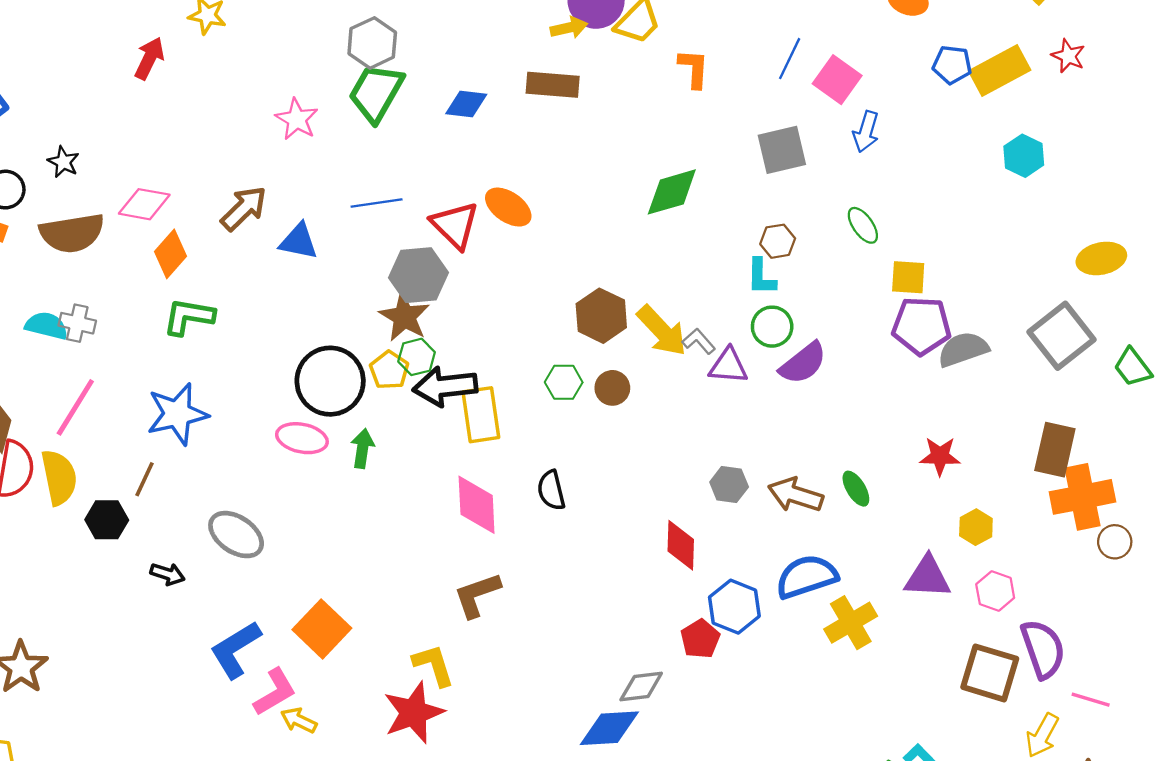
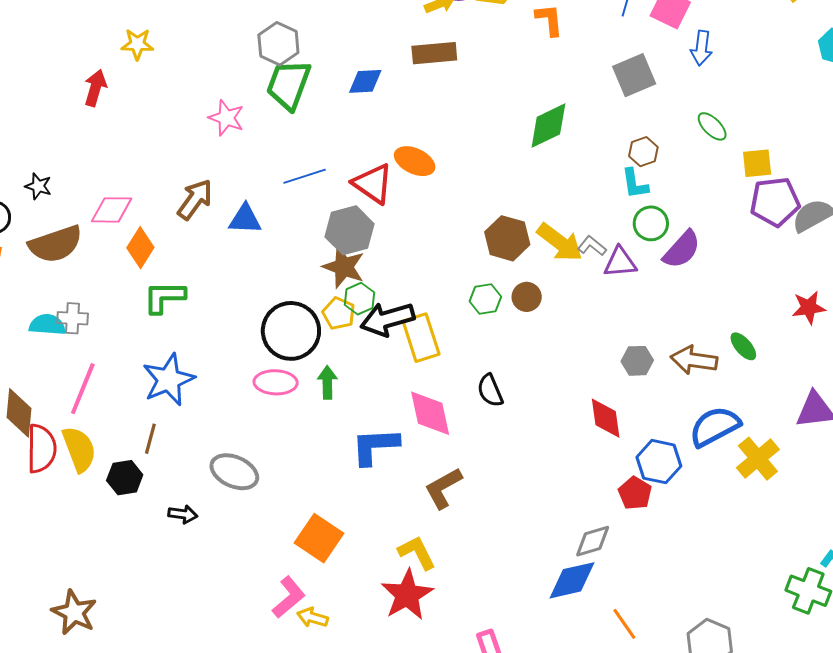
blue L-shape: (235, 650) -> (375, 446), moved, turned 38

